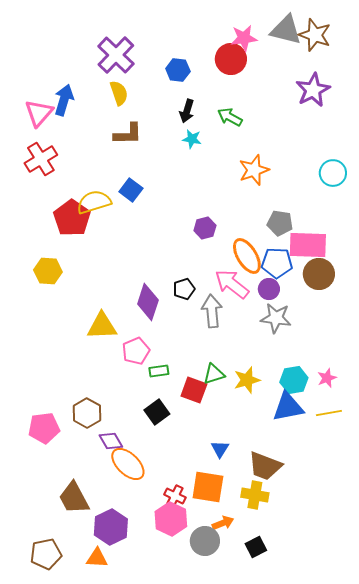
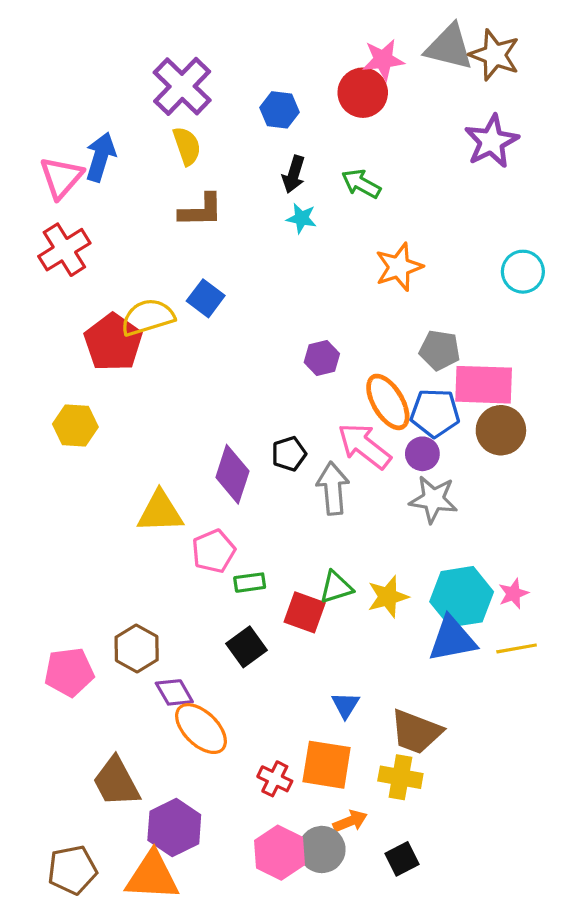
cyan hexagon: (294, 380) -> (462, 597), size x1.4
pink hexagon: (171, 519) -> (280, 853), moved
orange triangle: (97, 558) -> (152, 876), size x1.6

